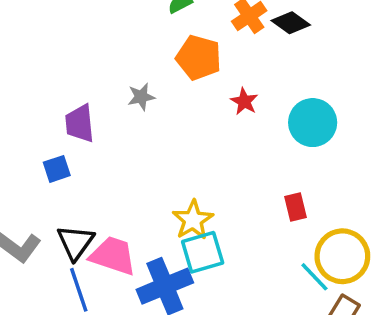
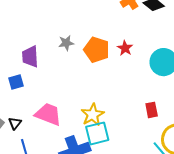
orange pentagon: (199, 58) -> (97, 50), moved
black triangle: (76, 242) -> (15, 123), moved, size x0.6
pink trapezoid: (113, 256) -> (48, 114), moved

